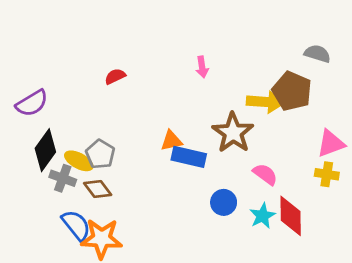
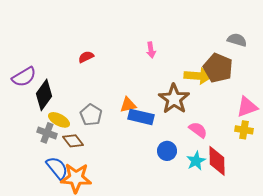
black diamond: (45, 150) -> (44, 95), moved
gray pentagon: (100, 154) -> (91, 115), moved

